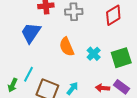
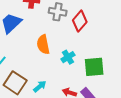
red diamond: (113, 15) -> (80, 21), moved, turned -30

